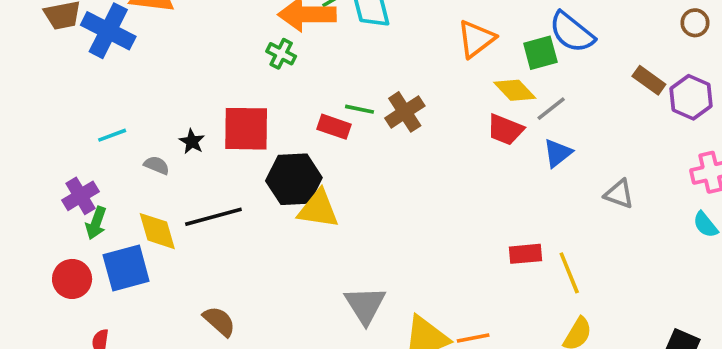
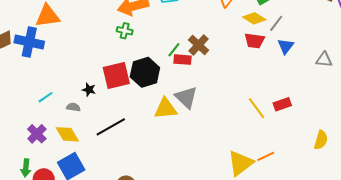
green line: (359, 109) -> (174, 50), turned -49
red rectangle: (334, 127) -> (183, 60), moved
black hexagon: (294, 179) -> (145, 72), moved
green arrow: (96, 223) -> (26, 168), moved
yellow diamond: (157, 231) -> (67, 134), moved
yellow line: (569, 273) -> (257, 108), moved
gray triangle: (365, 305) -> (186, 97), moved

